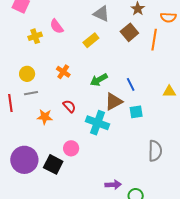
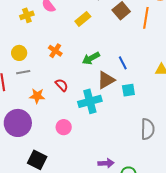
cyan cross: (98, 123) -> (90, 101), turned -35
purple circle: (24, 160) -> (18, 123), moved
black square: (53, 164) -> (37, 160), moved

